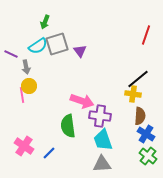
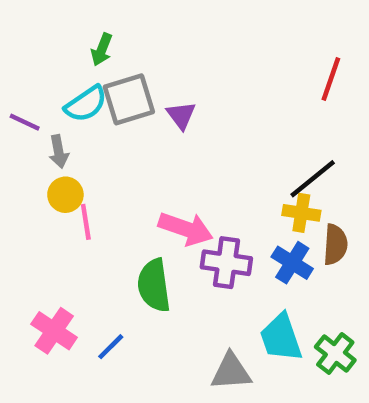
pink line: (22, 95) -> (86, 222), moved
brown semicircle: (140, 116) -> (335, 245), moved
blue cross: (146, 134) -> (292, 263), moved
cyan trapezoid: (103, 140) -> (281, 338), moved

